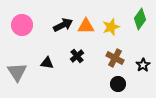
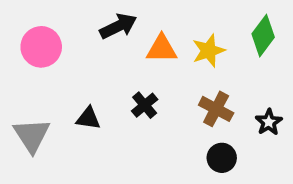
black arrow: (63, 25) -> (118, 26), moved

